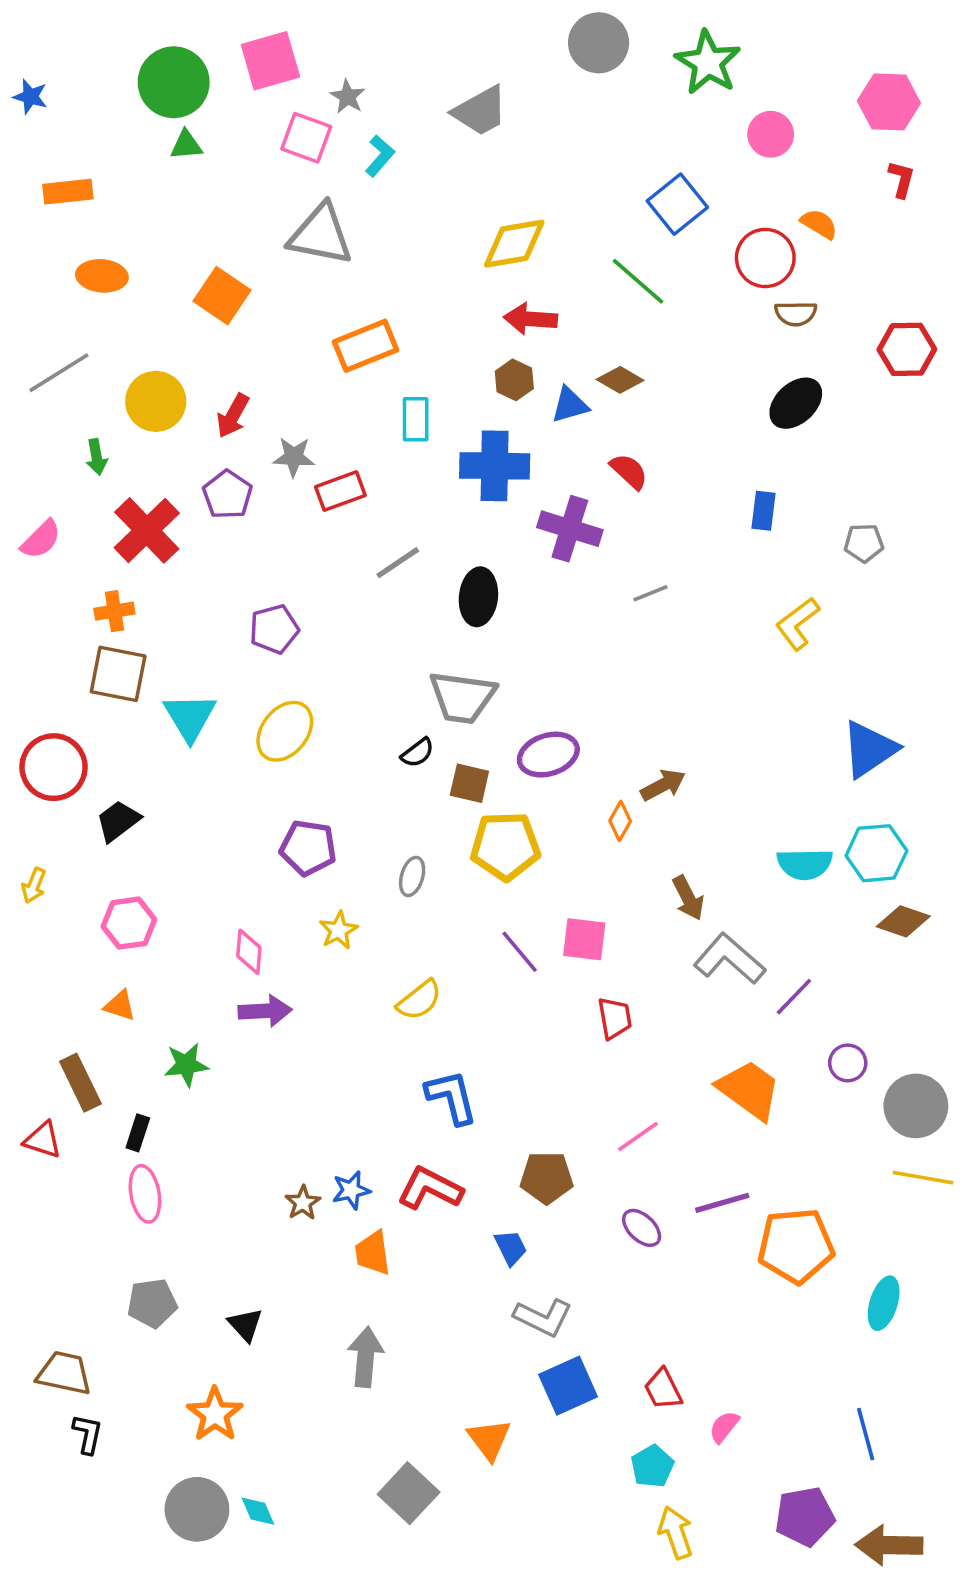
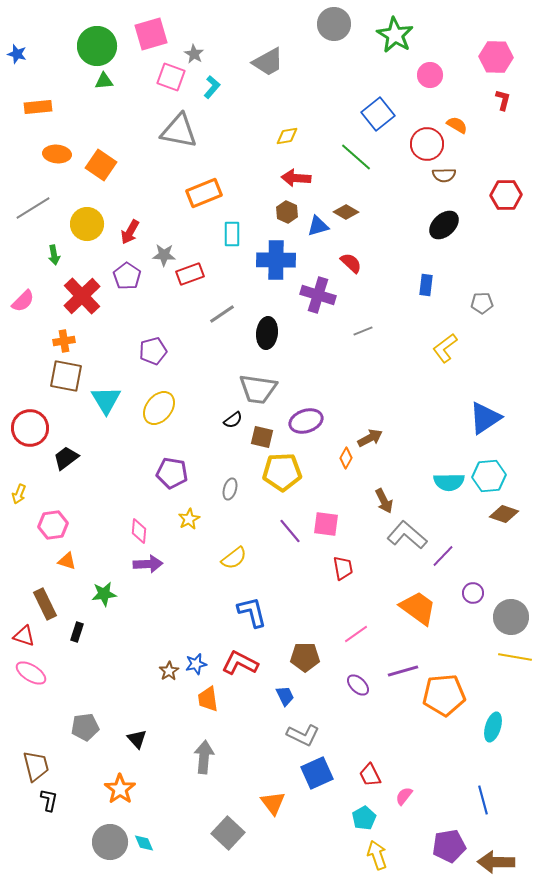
yellow diamond: (514, 244) -> (287, 136), size x0.6
orange square: (222, 296) -> (101, 165), moved
pink hexagon: (129, 923) -> (53, 525), moved
pink ellipse: (145, 1194) -> (31, 673), moved, turned -48
brown trapezoid: (64, 1373) -> (36, 766), turned 64

